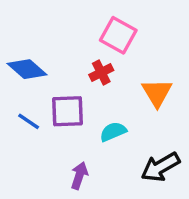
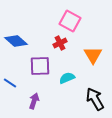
blue line: (29, 121) -> (10, 83), moved
black arrow: (160, 167) -> (95, 99), turned 90
purple arrow: (79, 176) -> (34, 101), moved

